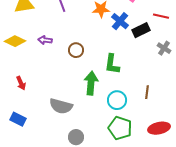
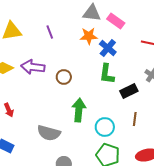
black rectangle: (141, 30) -> (129, 91), moved
purple arrow: (45, 40) -> (33, 67), size x1.6
green L-shape: (112, 64) -> (107, 74), moved

